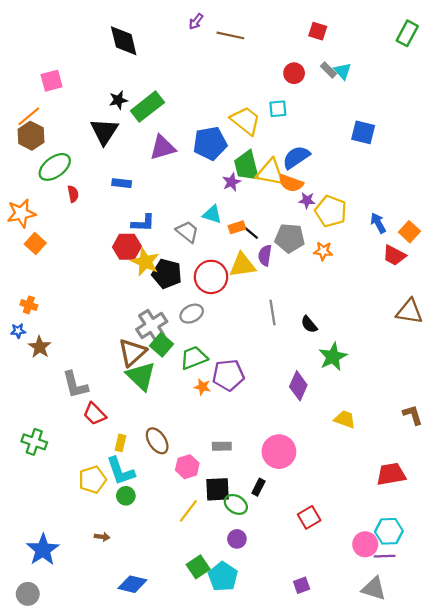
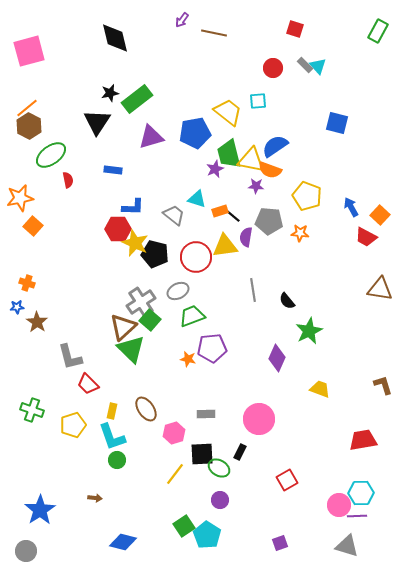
pink square: (51, 81) -> (29, 51), moved, size x1.5
purple star: (307, 200) -> (256, 186), moved
green trapezoid: (194, 358) -> (192, 316), moved
yellow pentagon: (92, 480) -> (73, 425), moved

